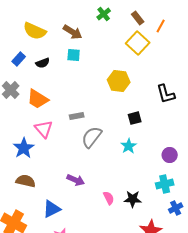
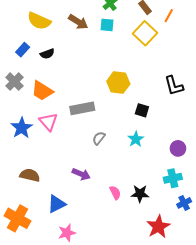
cyan square: (74, 55) -> (107, 25), moved
yellow hexagon: (119, 81) -> (118, 83), moved
gray rectangle: (77, 116) -> (82, 108), size x1.6
black square: (135, 118) -> (142, 110), turned 32
gray semicircle: (92, 137) -> (99, 138), moved, size x0.6
blue star: (24, 148) -> (22, 128), moved

